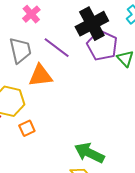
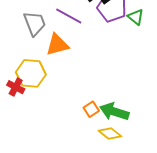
orange square: (27, 128) -> (91, 109), moved

